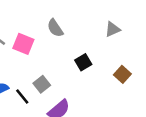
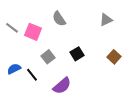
black square: (83, 62) -> (77, 54), moved
gray square: (42, 84) -> (48, 57), moved

